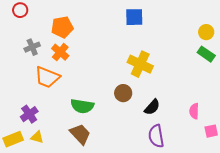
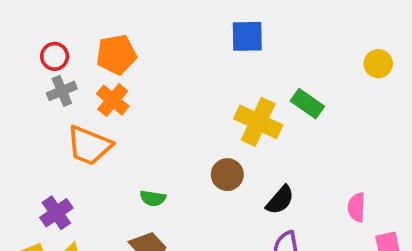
red circle: (20, 10) -> (55, 56), moved
green rectangle: (206, 54) -> (307, 104), moved
green semicircle: (82, 106) -> (153, 198), size x0.6

